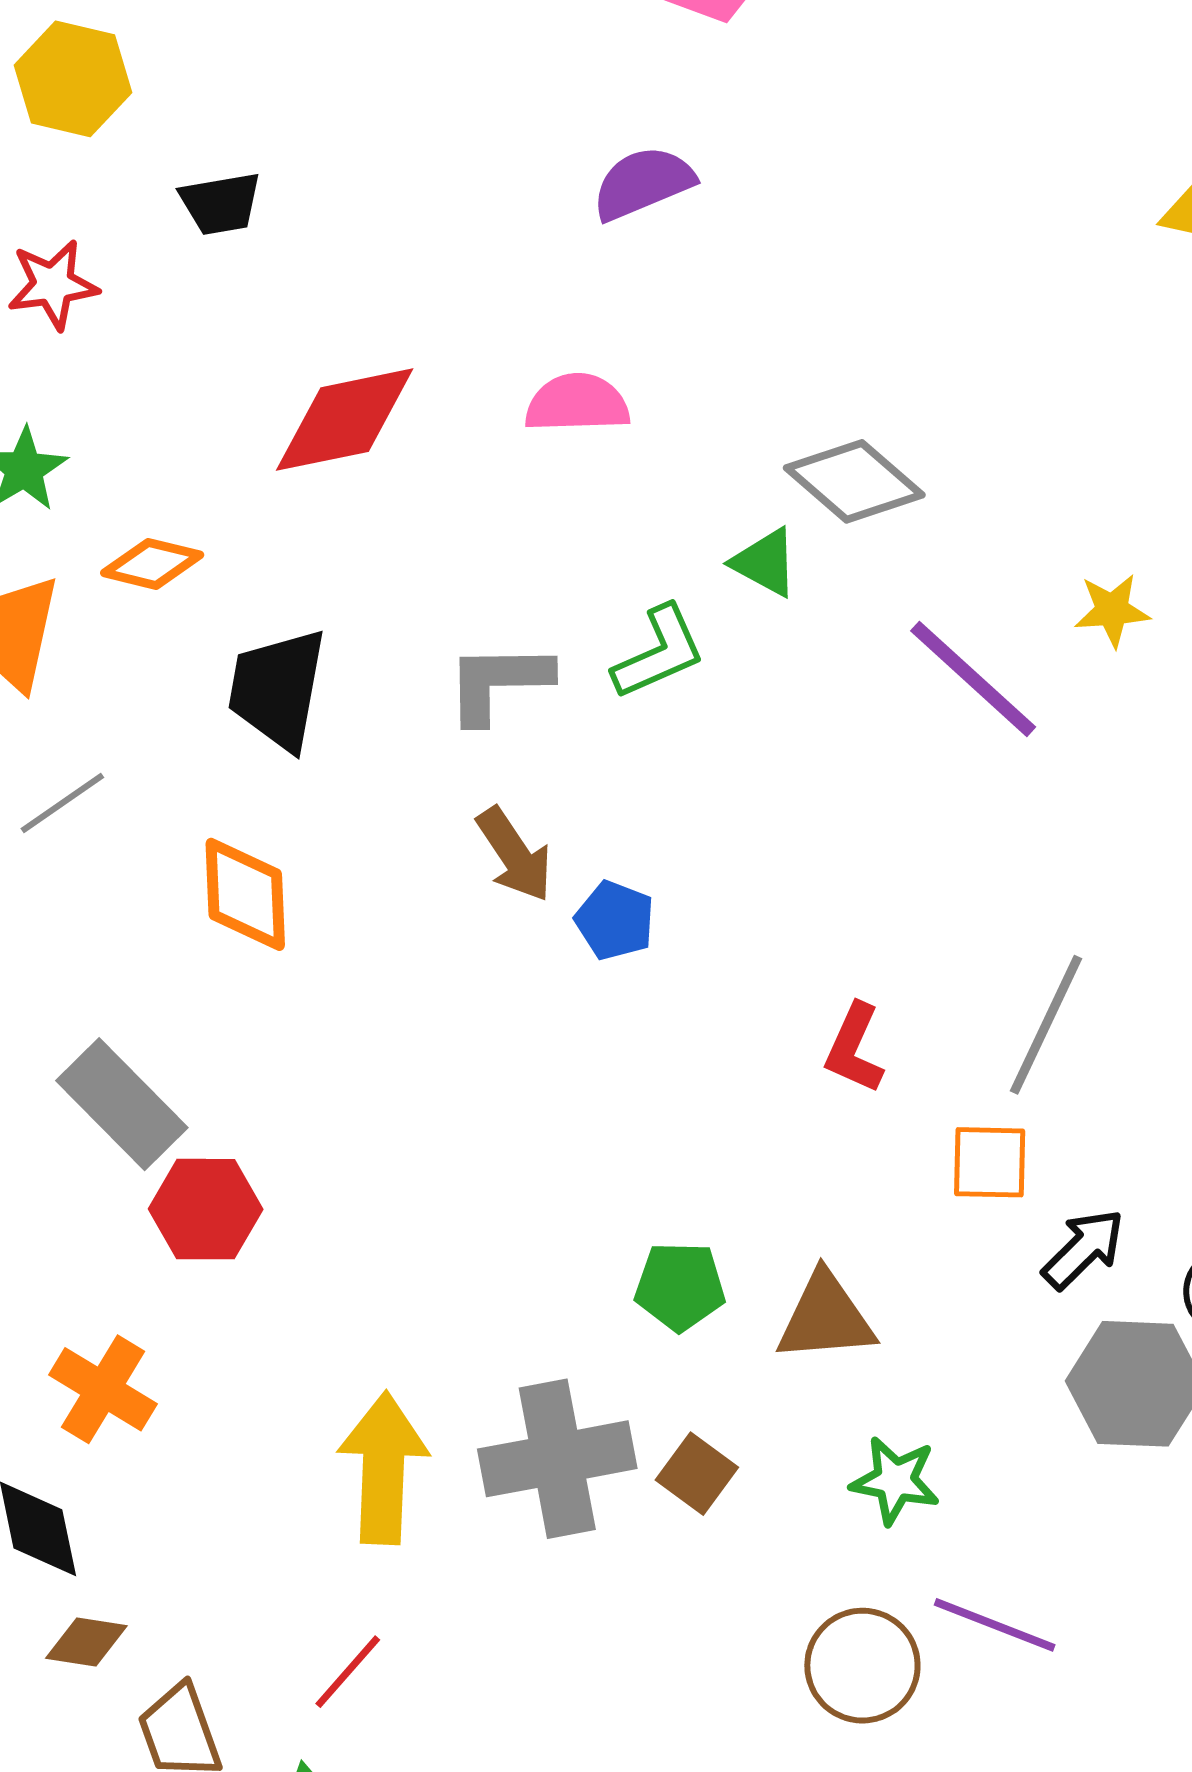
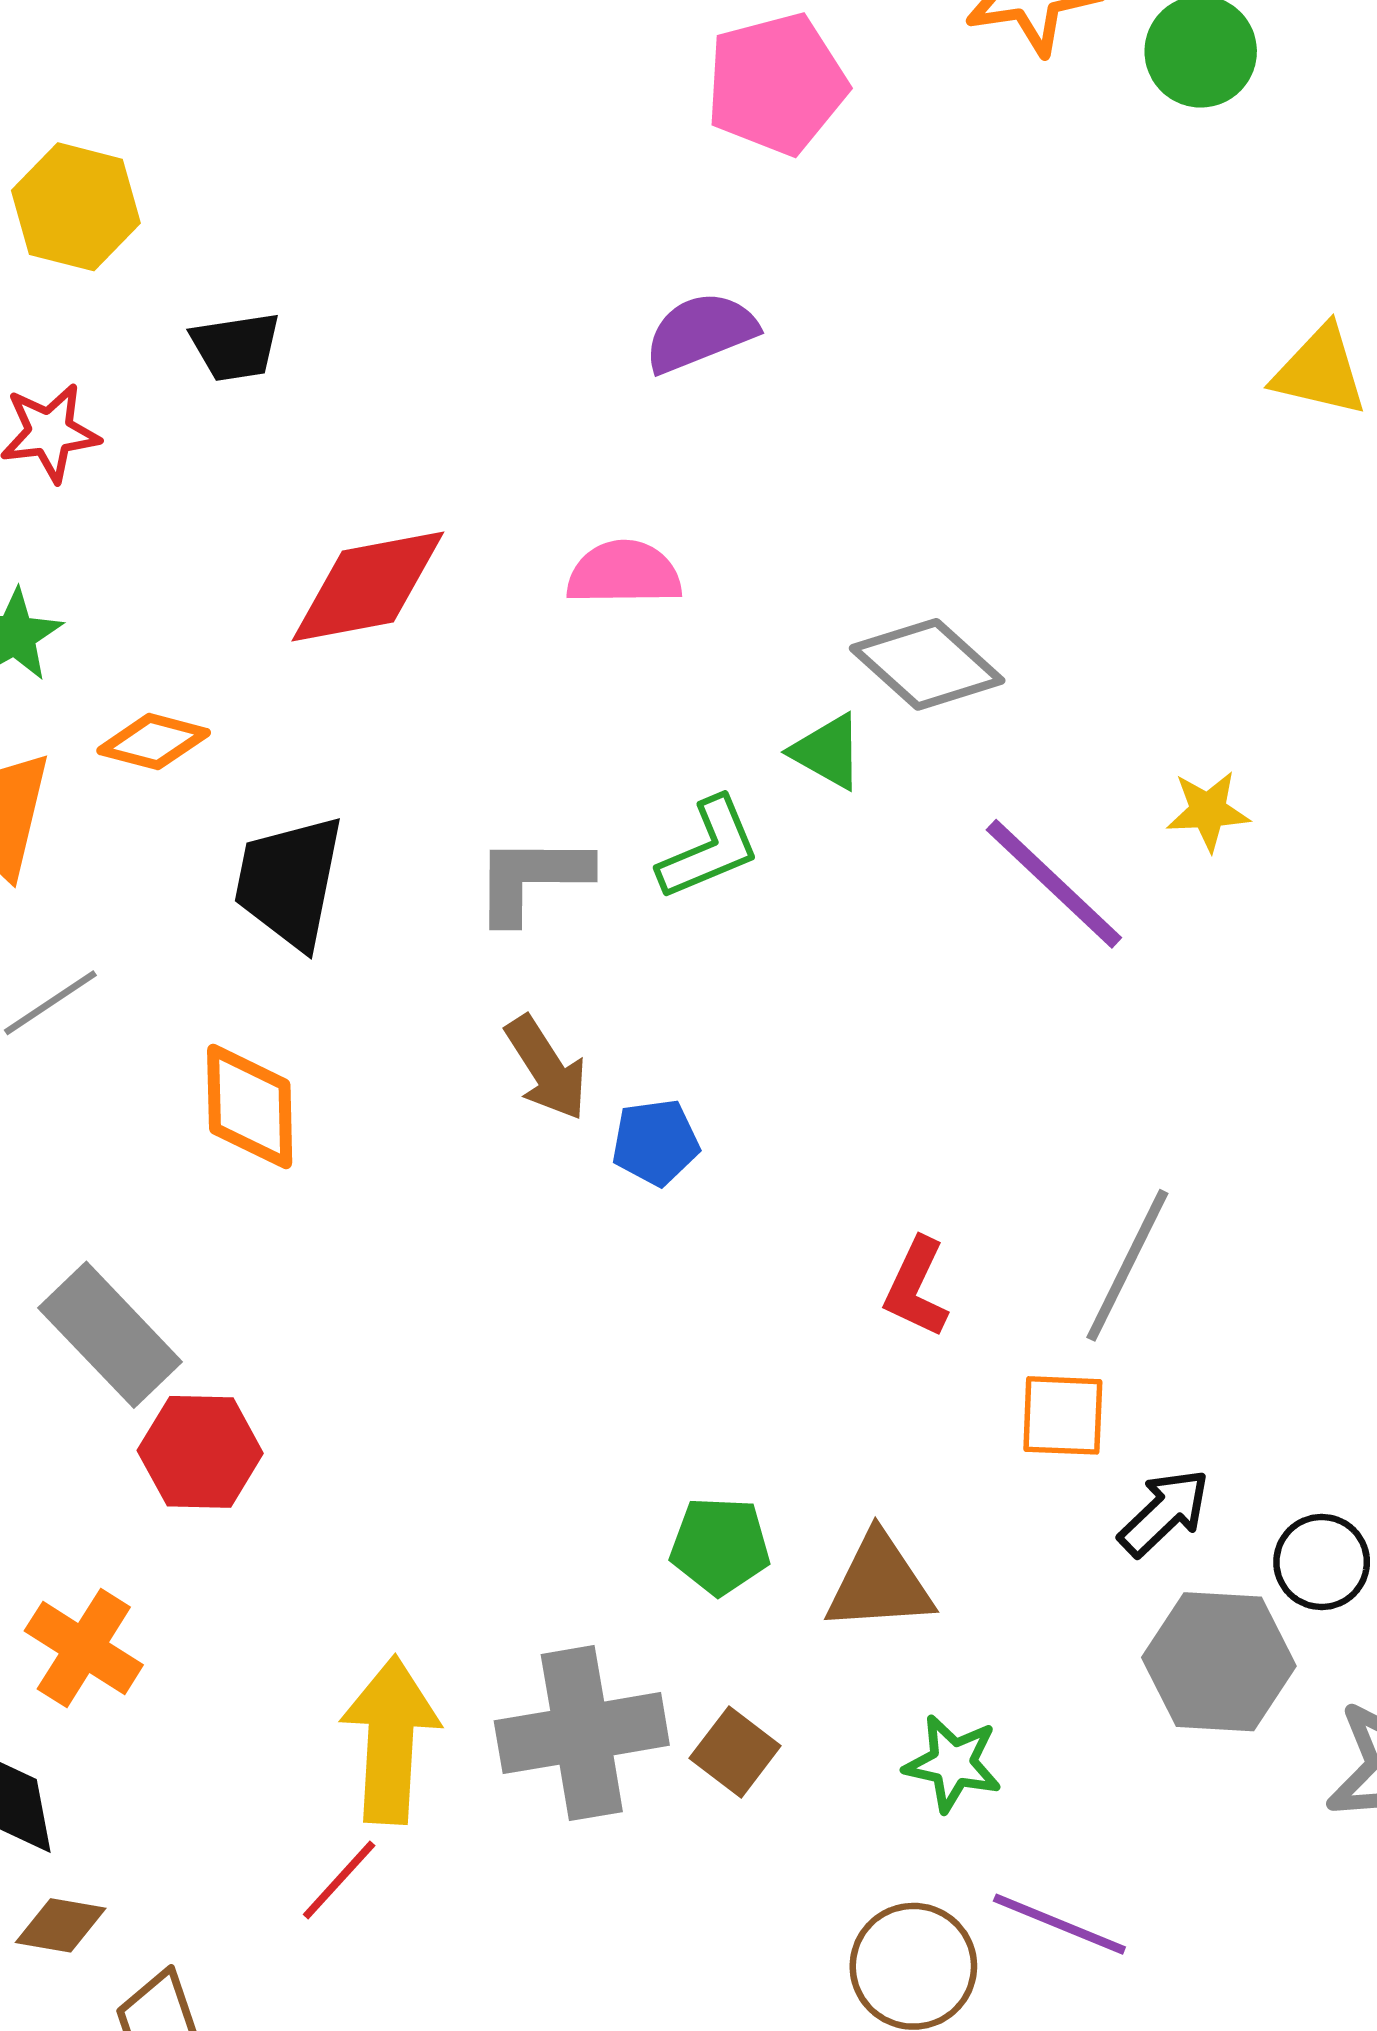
blue pentagon: (615, 920) -> (655, 1142), turned -30
red line: (348, 1672) -> (339, 1880), moved

